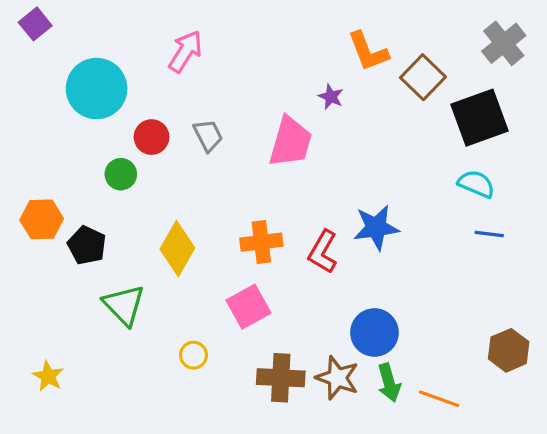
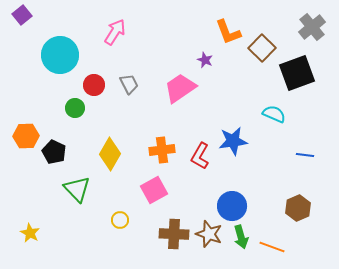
pink trapezoid: (290, 142) -> (180, 88), turned -140
cyan semicircle: (476, 184) -> (274, 114), moved
blue line: (489, 234) -> (305, 155), moved
brown hexagon: (509, 350) -> (298, 208), moved

